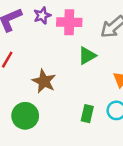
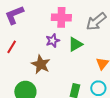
purple star: (42, 15) -> (53, 41), moved

